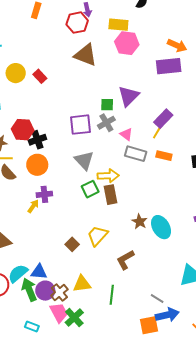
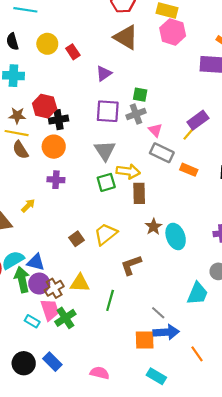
purple triangle: (129, 96) -> (104, 73), moved, size x0.7
orange rectangle: (164, 156) -> (189, 170), moved
brown rectangle: (111, 195) -> (139, 193), moved
yellow arrow: (33, 206) -> (28, 206), moved
cyan rectangle: (32, 327) -> (32, 321), moved

